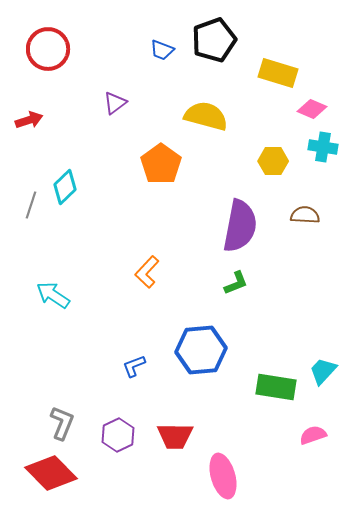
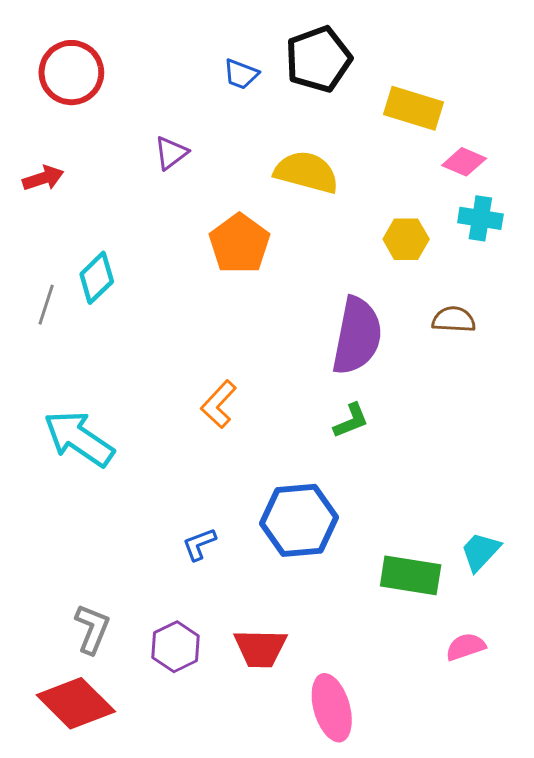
cyan arrow: (53, 295) -> (79, 438), size x1.4

